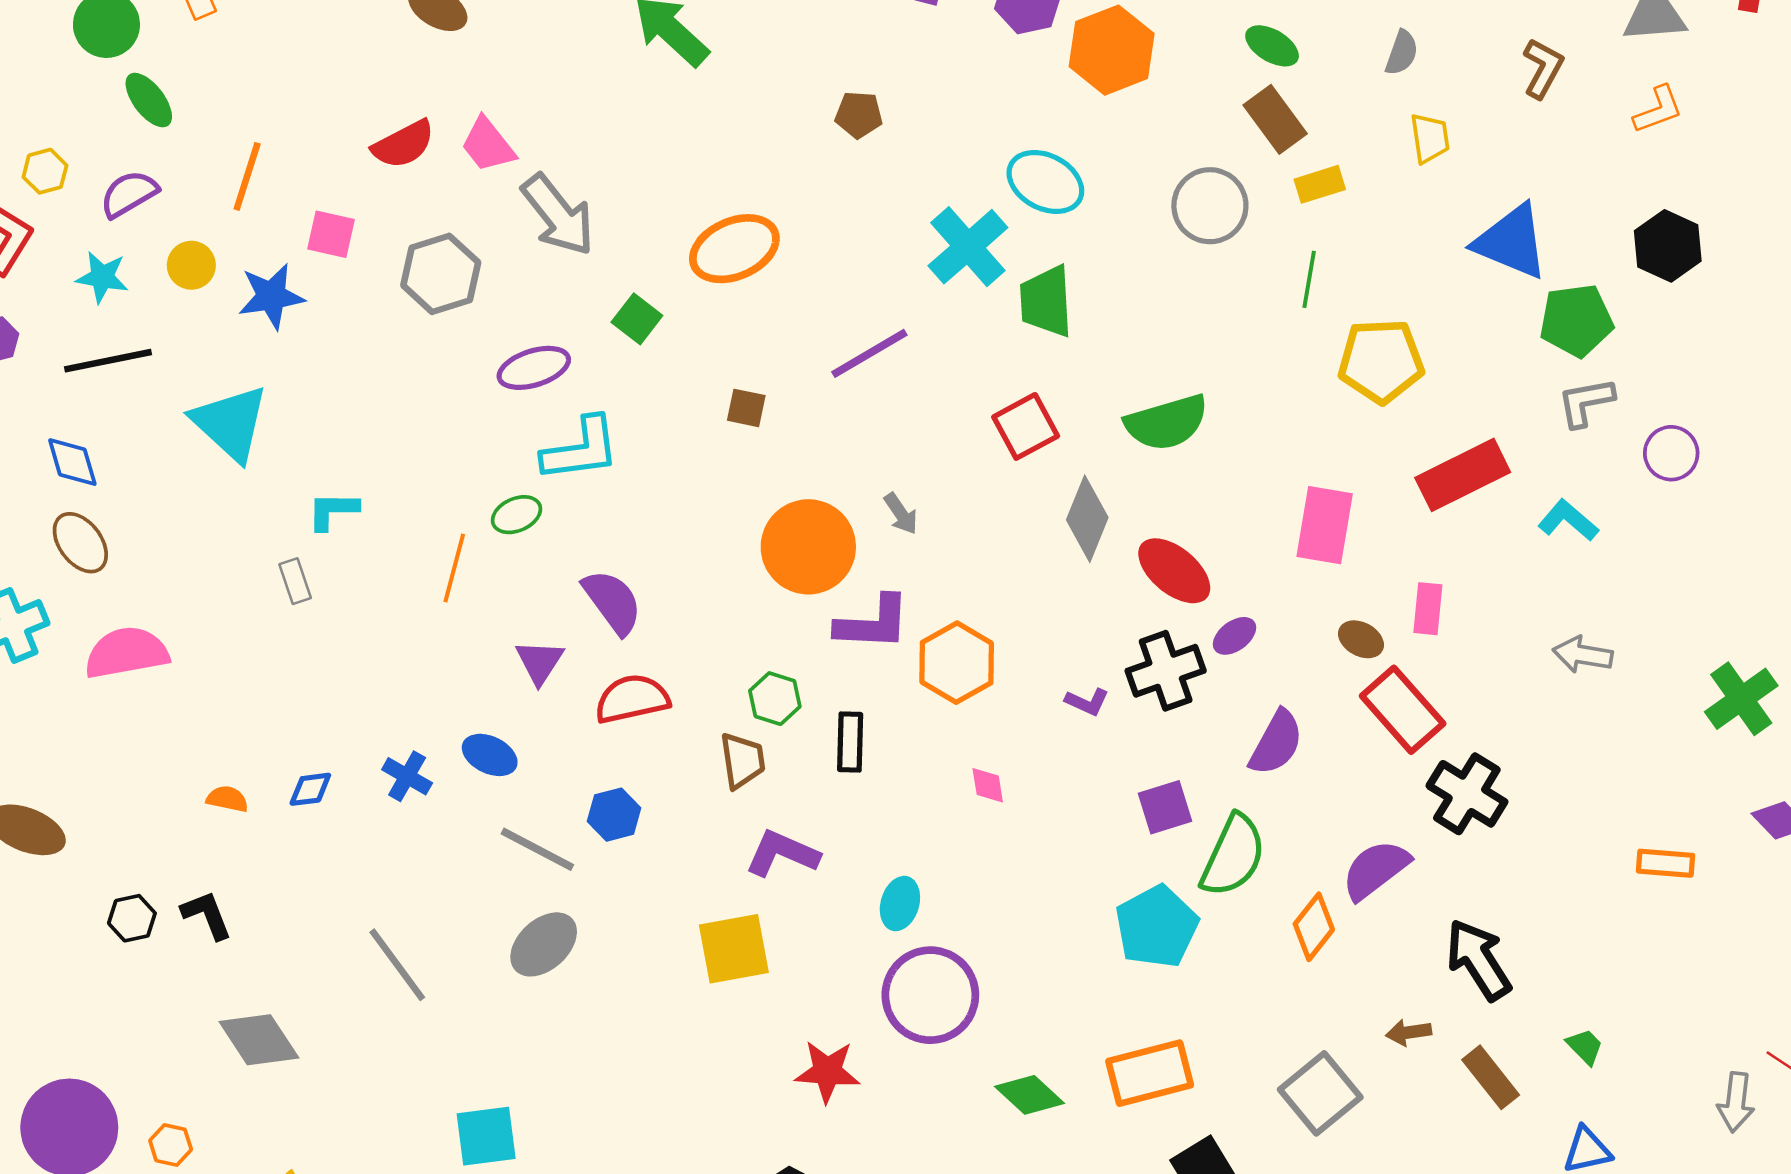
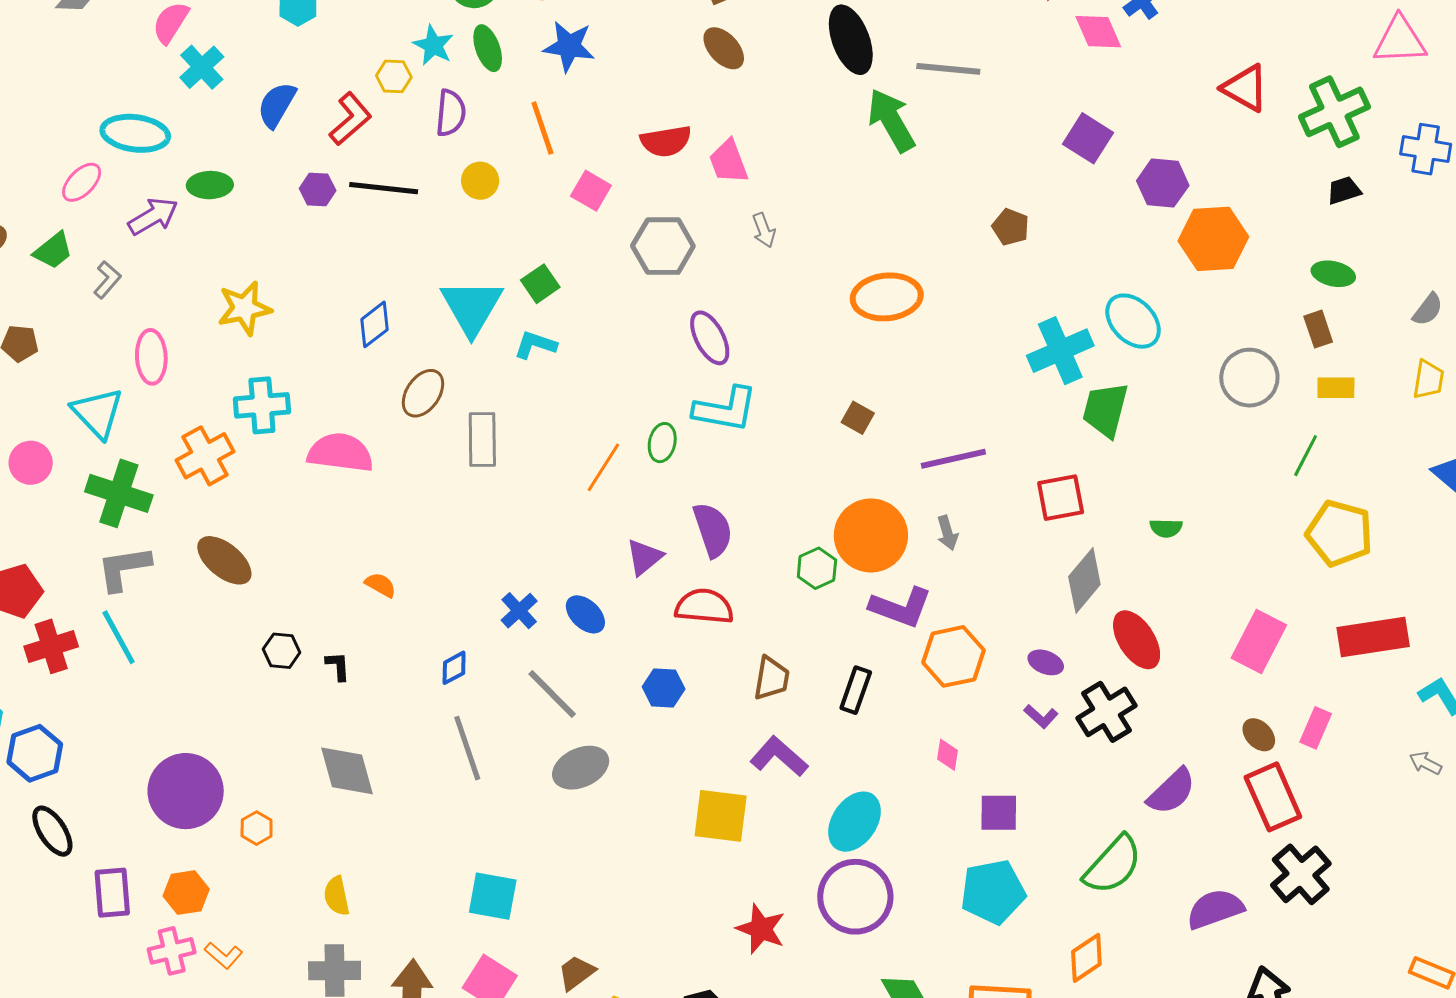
green ellipse: (1272, 46) -> (1333, 274), turned -36
brown rectangle: (1275, 119) -> (1318, 329), size x0.7
orange line: (247, 176) -> (542, 128), turned -54
purple semicircle: (129, 194) -> (451, 113), turned 108
gray arrow: (558, 215) -> (764, 230), size x0.5
cyan star: (102, 277) -> (433, 45), moved
blue star: (271, 296) -> (569, 46), moved
green square: (637, 319) -> (540, 284), moved
purple line: (869, 353) -> (953, 459), moved
black line: (108, 361) -> (384, 188), moved
purple ellipse: (534, 368) -> (710, 338), turned 62
green semicircle: (1167, 423) -> (1166, 528), size x0.5
blue diamond: (72, 462) -> (374, 324), moved, turned 51
cyan L-shape: (333, 511) -> (535, 345), moved
green ellipse: (517, 515) -> (662, 443), turned -72
brown ellipse: (80, 543) -> (423, 393), moved, turned 54
gray rectangle: (295, 581) -> (482, 439), size x1.6
purple ellipse: (1234, 636) -> (1046, 662), moved, turned 40
gray arrow: (1583, 655) -> (1425, 763), moved, size x0.7
black cross: (1166, 671) -> (1107, 712), turned -30
green hexagon: (775, 699) -> (817, 568), moved
blue diamond: (310, 789) -> (454, 668), moved, turned -39
purple square: (1165, 807) -> (999, 813), moved
gray line: (537, 849) -> (552, 694), moved
cyan ellipse: (900, 904) -> (854, 822), size x1.5
black L-shape: (207, 915) -> (338, 666), size x0.7
cyan pentagon: (1157, 927) -> (993, 892), moved
orange diamond: (1314, 927) -> (1086, 958), moved

